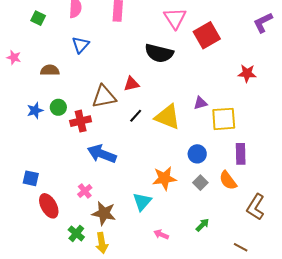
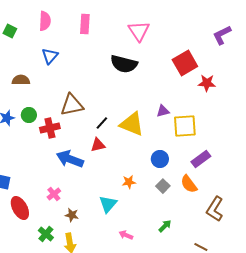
red square: (207, 35) -> (185, 63), moved
red triangle: (131, 84) -> (98, 145), moved
purple rectangle: (241, 154) -> (201, 159), turned 54
orange star: (164, 178) -> (129, 182), size x0.6
brown star: (104, 213) -> (72, 215), size x0.6

